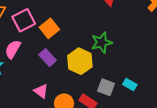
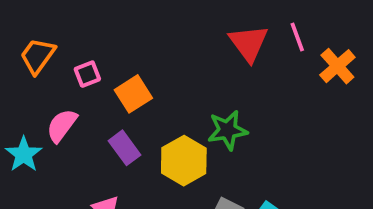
pink square: (24, 20) -> (87, 74), size x0.6

